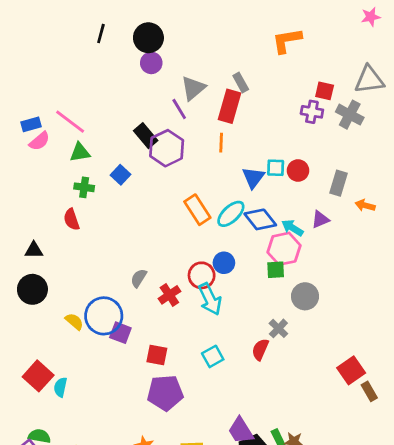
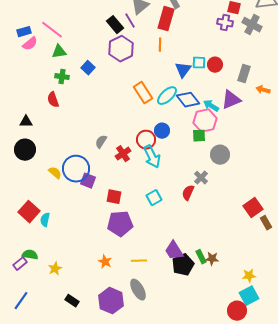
black rectangle: (146, 136) -> (115, 25), moved
purple triangle: (320, 219) -> (231, 100), size x1.5

